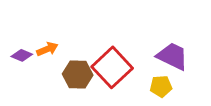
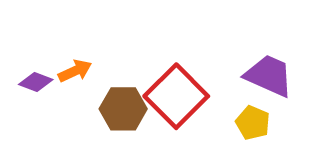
yellow pentagon: (161, 86) -> (253, 123), turned 30

